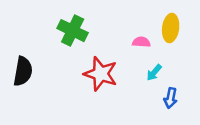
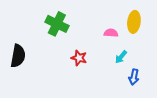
red star: (101, 74) -> (79, 58), size x0.6

